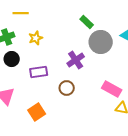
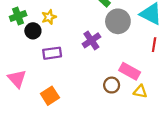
black circle: (12, 59) -> (33, 31), moved
brown circle: (67, 88) -> (112, 85), moved

